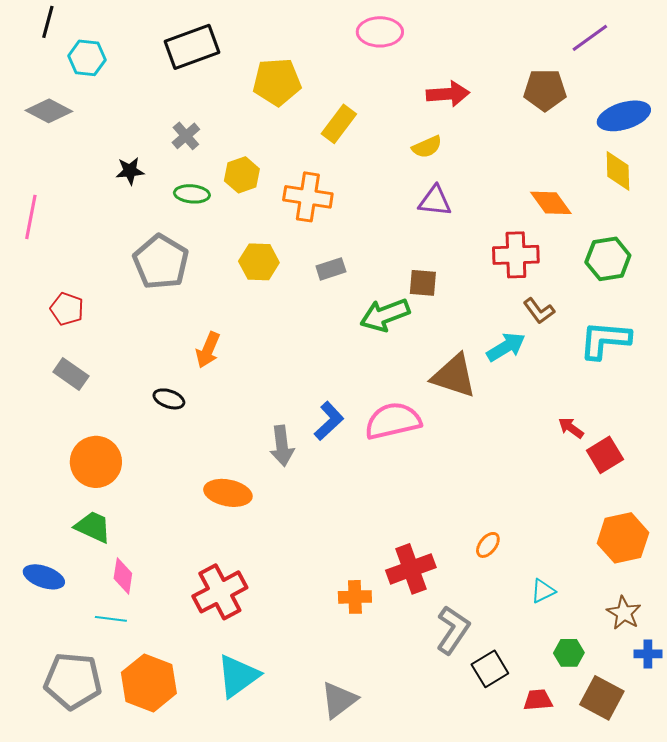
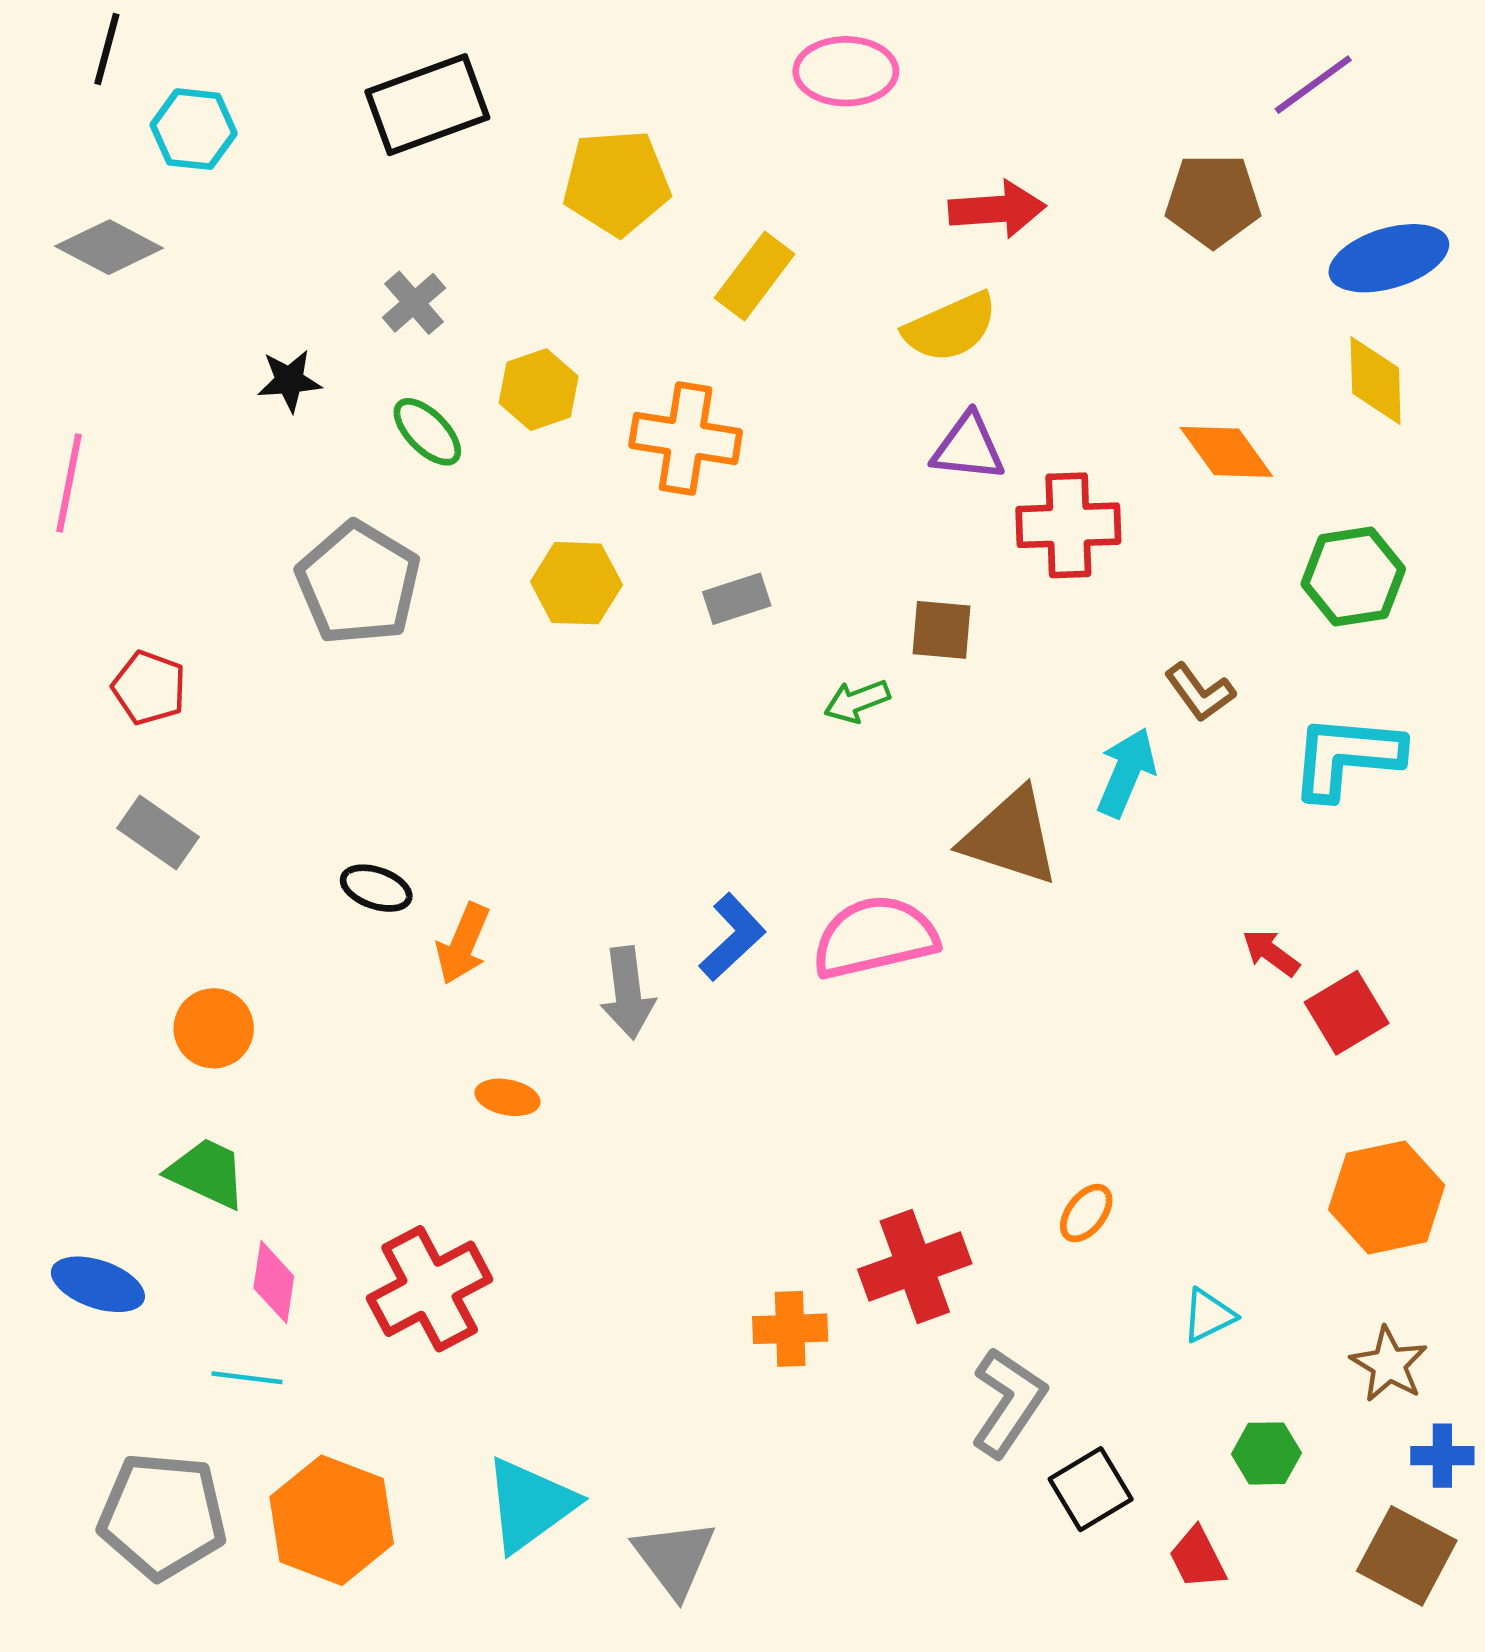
yellow semicircle: (427, 147) -> (950, 327), size x1.4
green ellipse: (192, 194) -> (427, 432), turned 40
red cross: (516, 255) -> (1068, 525), moved
green arrow: (385, 315) -> (857, 701), size x0.6
cyan arrow: (506, 347) -> (1126, 772), turned -36
orange arrow: (208, 350) -> (463, 944), moved
orange circle: (96, 462) -> (214, 1028), size x0.7
orange ellipse: (228, 493) -> (507, 1097), size x0.6
red cross: (220, 592) -> (430, 1289), moved
brown square: (602, 698) -> (1407, 1556), moved
gray triangle: (339, 700) -> (674, 1558), moved, turned -30
red trapezoid: (538, 700) -> (1197, 1558), turned -112

